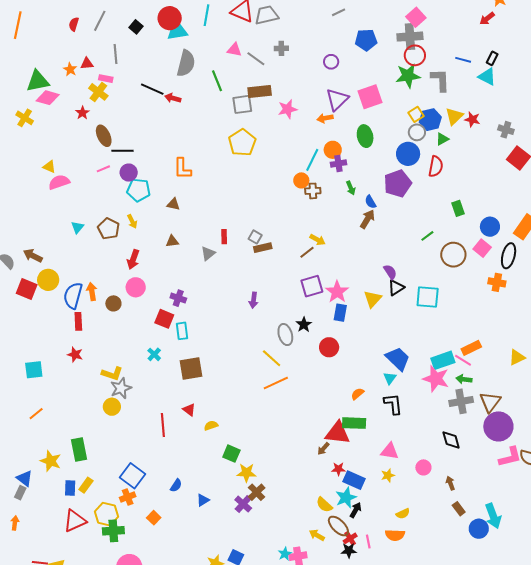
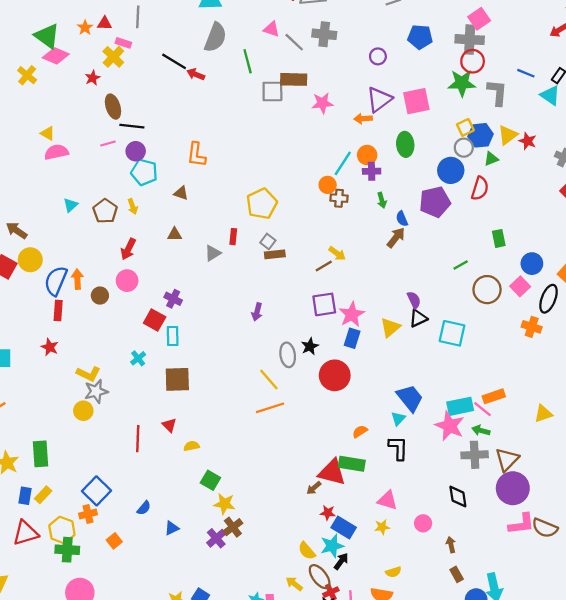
gray cross: (281, 48) -> (324, 34), size x1.5
green triangle: (38, 81) -> (47, 36), turned 40
yellow pentagon: (242, 143) -> (262, 204), moved
red circle: (329, 347) -> (335, 375), size x1.4

